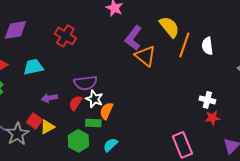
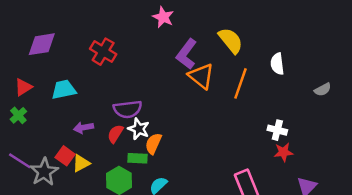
orange line: (184, 45) -> (240, 83), moved

